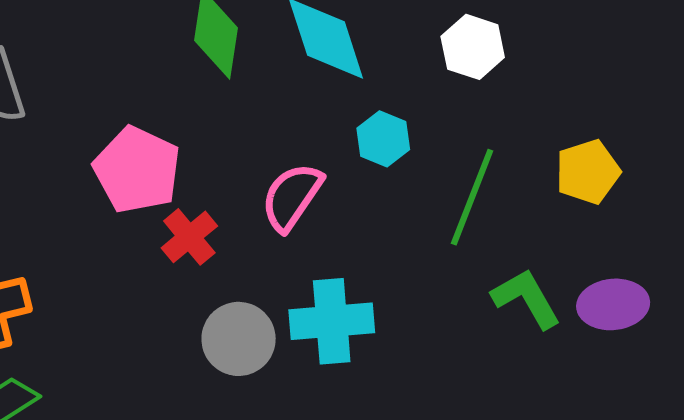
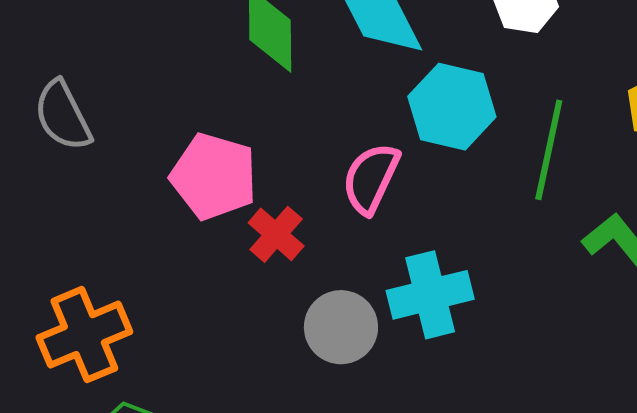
cyan hexagon: (383, 139) -> (452, 107), size x1.6

